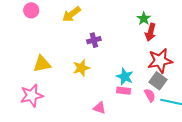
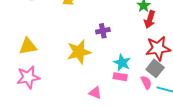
purple cross: (94, 40) -> (103, 31), moved
yellow triangle: (42, 64) -> (28, 46), moved
yellow star: (81, 68) -> (79, 52), size x1.4

